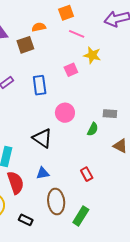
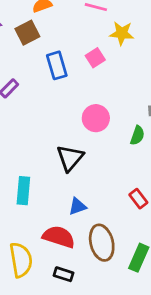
blue rectangle: (40, 85) -> (57, 65), moved
black triangle: (42, 138) -> (70, 158), turned 45
red semicircle: (16, 183) -> (59, 237), moved, turned -45

